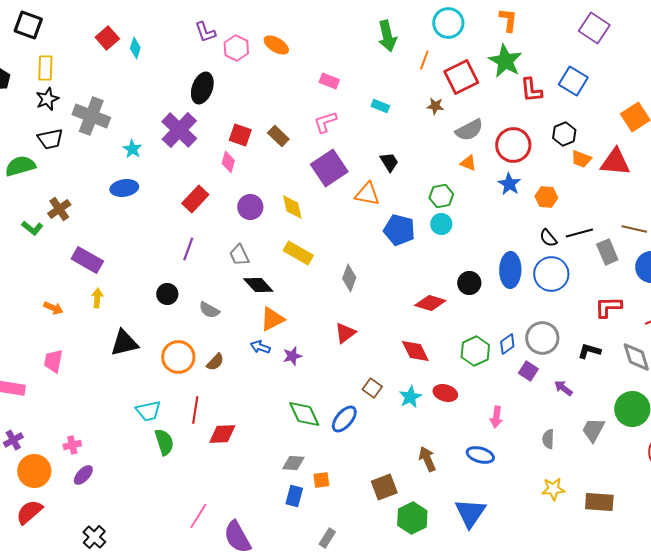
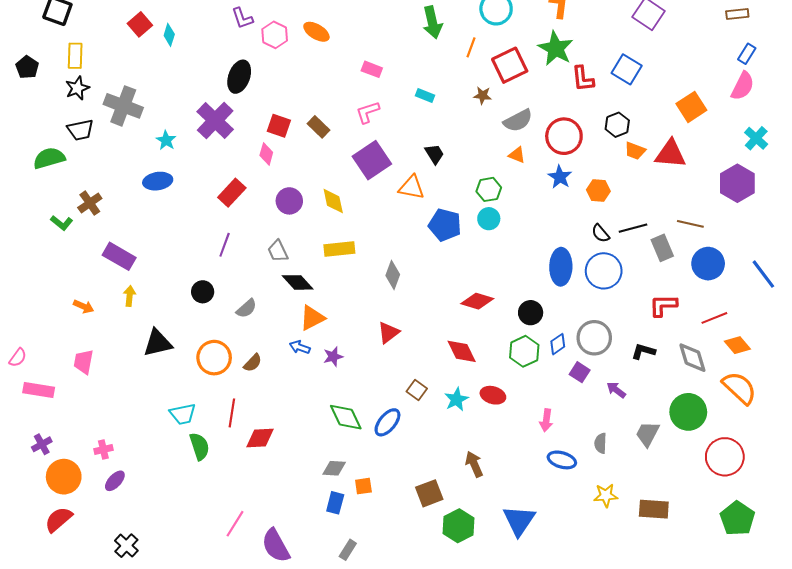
yellow rectangle: (298, 253) -> (339, 249), turned -36
black circle: (469, 283) -> (531, 313), moved
gray semicircle: (209, 310) -> (246, 309), turned -70
blue ellipse: (480, 455) -> (562, 460), moved
gray rectangle: (327, 538) -> (348, 550), moved

